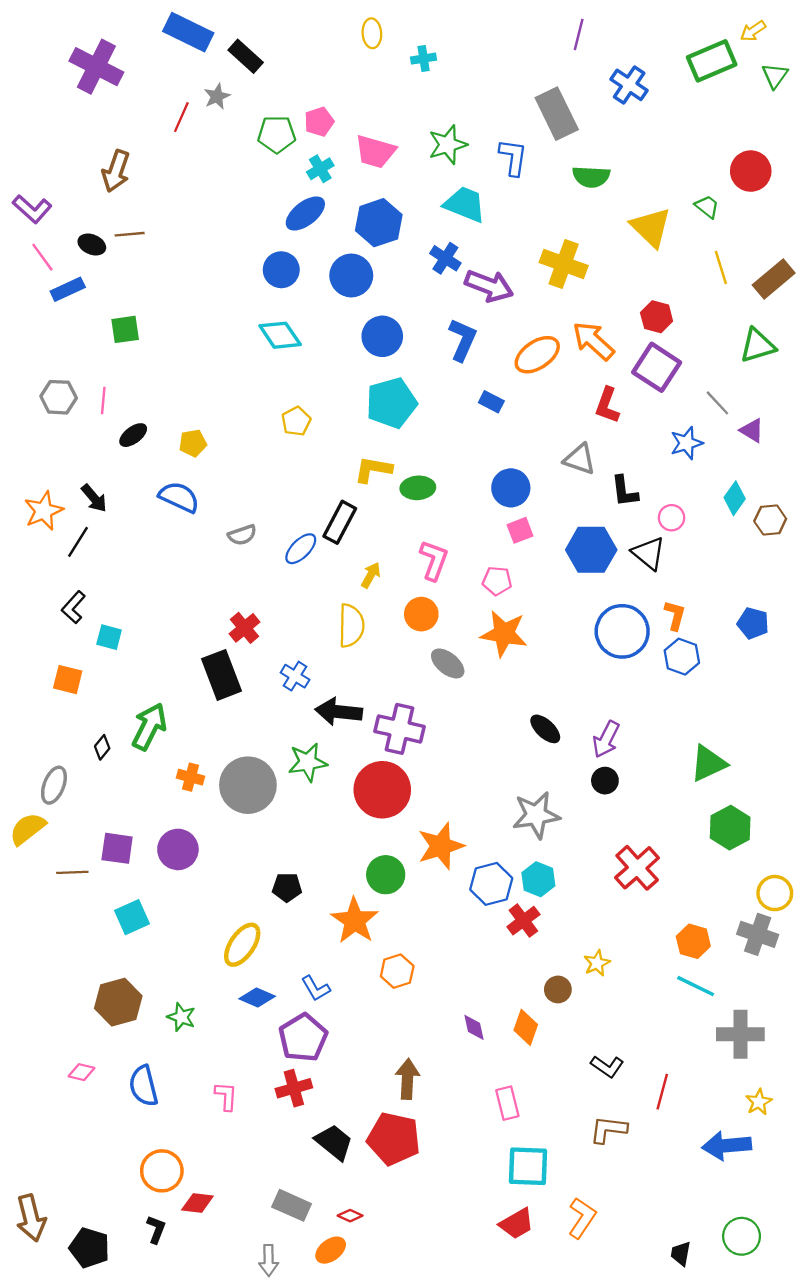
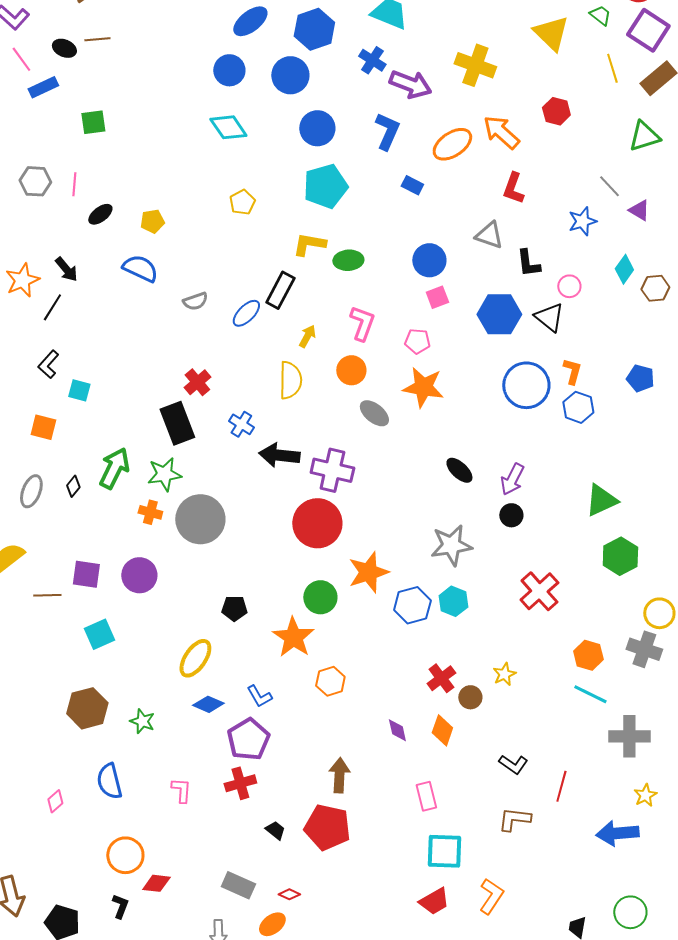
purple square: (657, 367) -> (648, 30), moved
green star: (308, 762) -> (164, 474), moved
gray ellipse: (54, 785) -> (31, 491), moved
red cross: (523, 921) -> (441, 678), moved
pink diamond: (81, 1072) -> (55, 801), moved, turned -55
black trapezoid: (334, 1142) -> (275, 830), size x0.6

